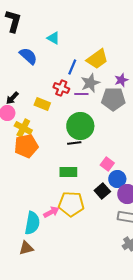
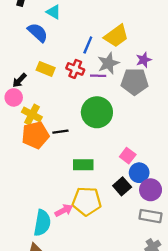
cyan triangle: (53, 38) -> (54, 12), moved
yellow rectangle: (42, 104) -> (46, 69), moved
black line: (74, 143) -> (60, 132), moved

